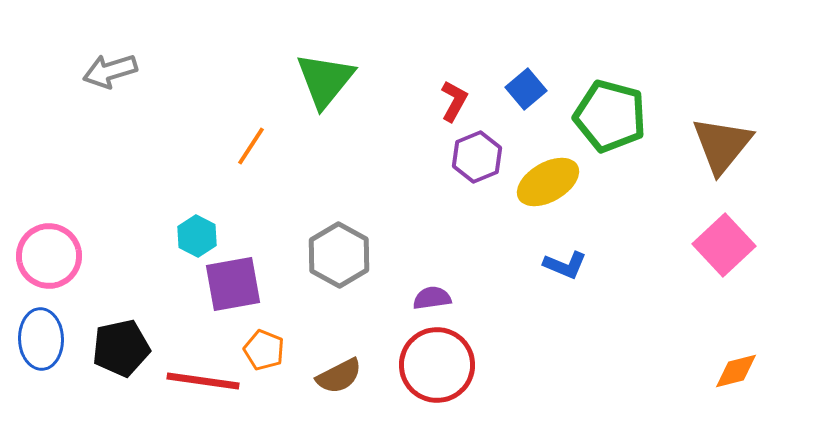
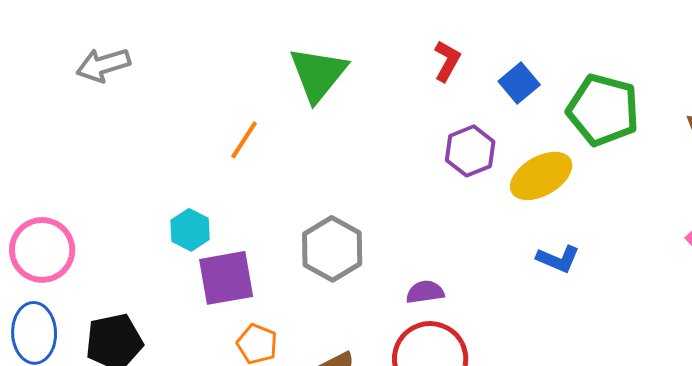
red L-shape: (454, 101) -> (447, 61), moved

